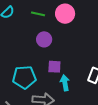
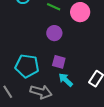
cyan arrow: (65, 83) -> (66, 80), turned -49

